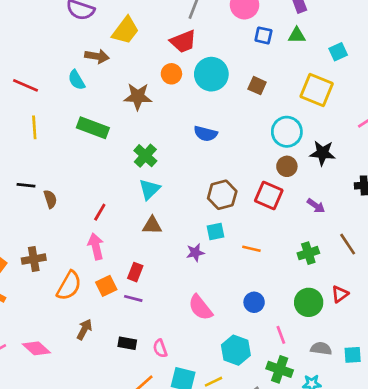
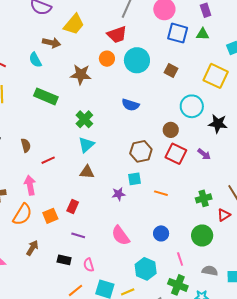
blue square: (263, 35) -> (178, 33), size x1.5
brown circle: (287, 166) -> (171, 130), moved
brown semicircle: (50, 199) -> (26, 145), moved
purple arrow: (316, 206) -> (204, 154), moved
red line: (100, 212) -> (48, 160), turned 32
pink arrow: (96, 246) -> (30, 185), moved
red triangle: (340, 294) -> (224, 215), moved
purple line: (133, 298) -> (78, 235), moved

